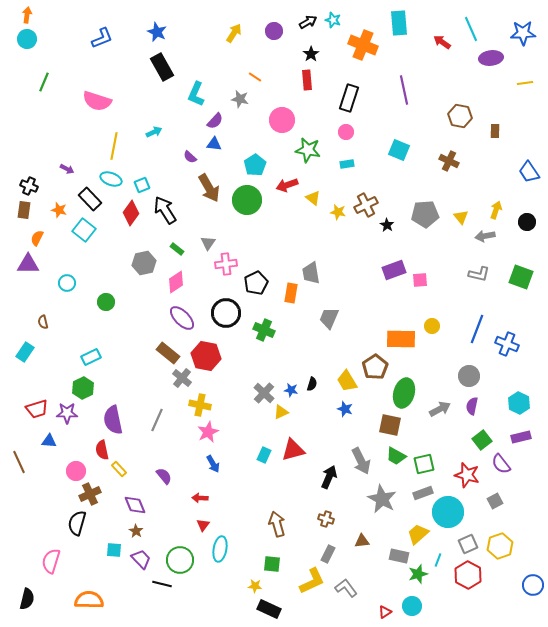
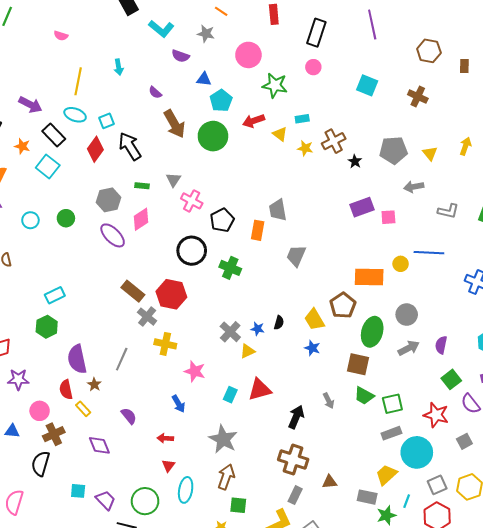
cyan L-shape: (196, 94) -> (161, 29), turned -75
pink semicircle: (97, 101) -> (61, 36), size x0.5
purple semicircle: (215, 121) -> (181, 56), turned 66
cyan arrow: (154, 132) -> (119, 67), turned 105
blue triangle: (214, 144) -> (204, 79), moved
cyan rectangle: (347, 164) -> (302, 119), moved
purple arrow: (67, 169) -> (30, 105), size x1.6
gray arrow: (485, 236) -> (414, 187), moved
green rectangle: (177, 249) -> (142, 186), turned -32
pink cross: (226, 264) -> (192, 201), turned 35
green circle: (106, 302) -> (66, 218), moved
purple ellipse: (182, 318) -> (113, 235), moved
blue line: (477, 329) -> (429, 253), moved, turned 72
gray circle: (469, 376) -> (407, 315), moved
purple star: (67, 413) -> (18, 379), moved
pink star: (208, 432) -> (195, 371), moved, turned -30
blue triangle: (49, 441) -> (12, 431), moved
gray arrow: (361, 461) -> (329, 401), size x0.6
gray star: (382, 499) -> (223, 439), moved
brown cross: (326, 519) -> (293, 460), size x1.8
brown arrow: (277, 524) -> (226, 477), moved, turned 35
brown star: (136, 531) -> (94, 384), moved

